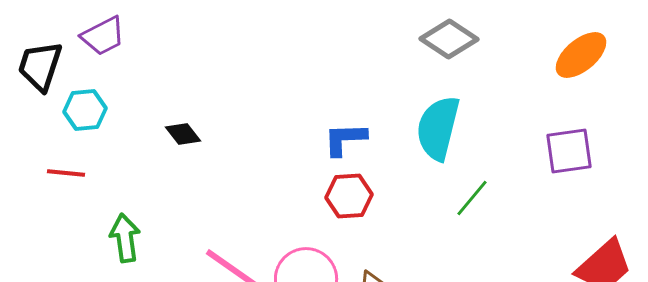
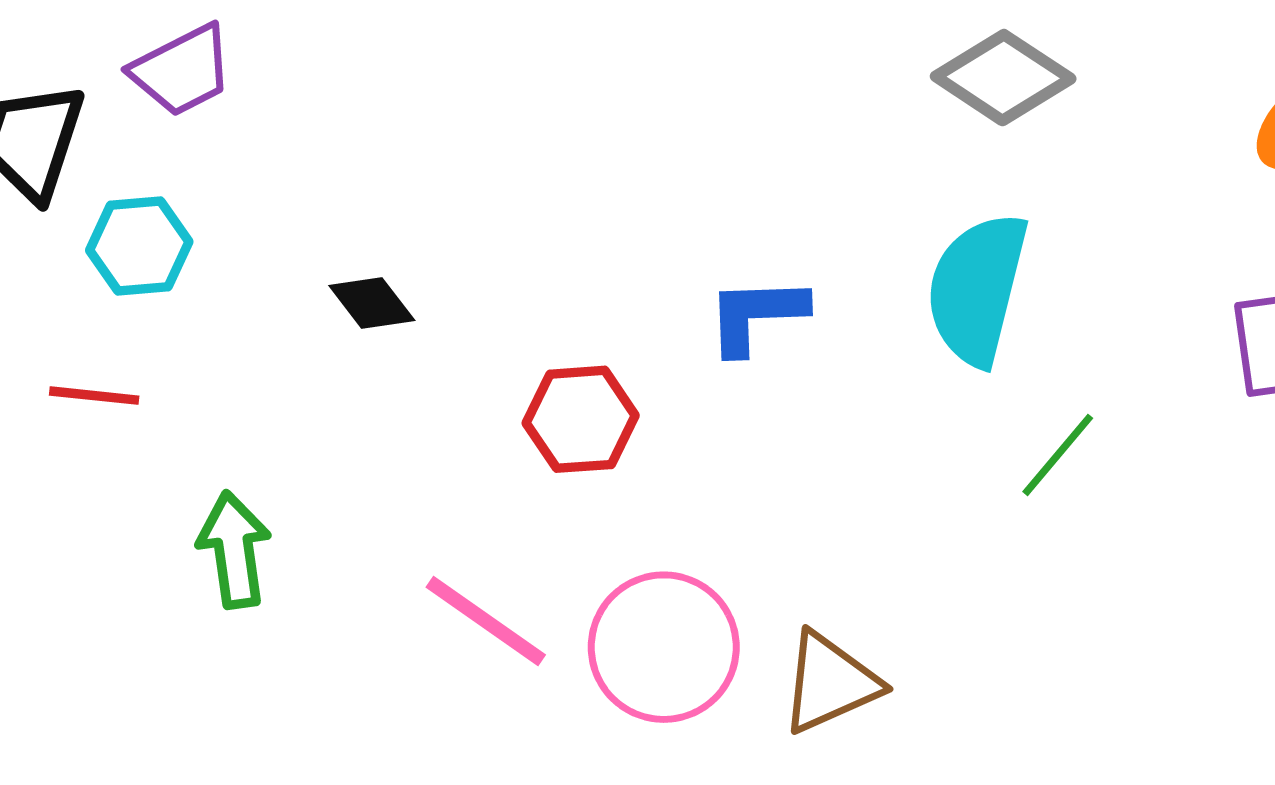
red hexagon: (349, 196) -> (581, 419), moved

